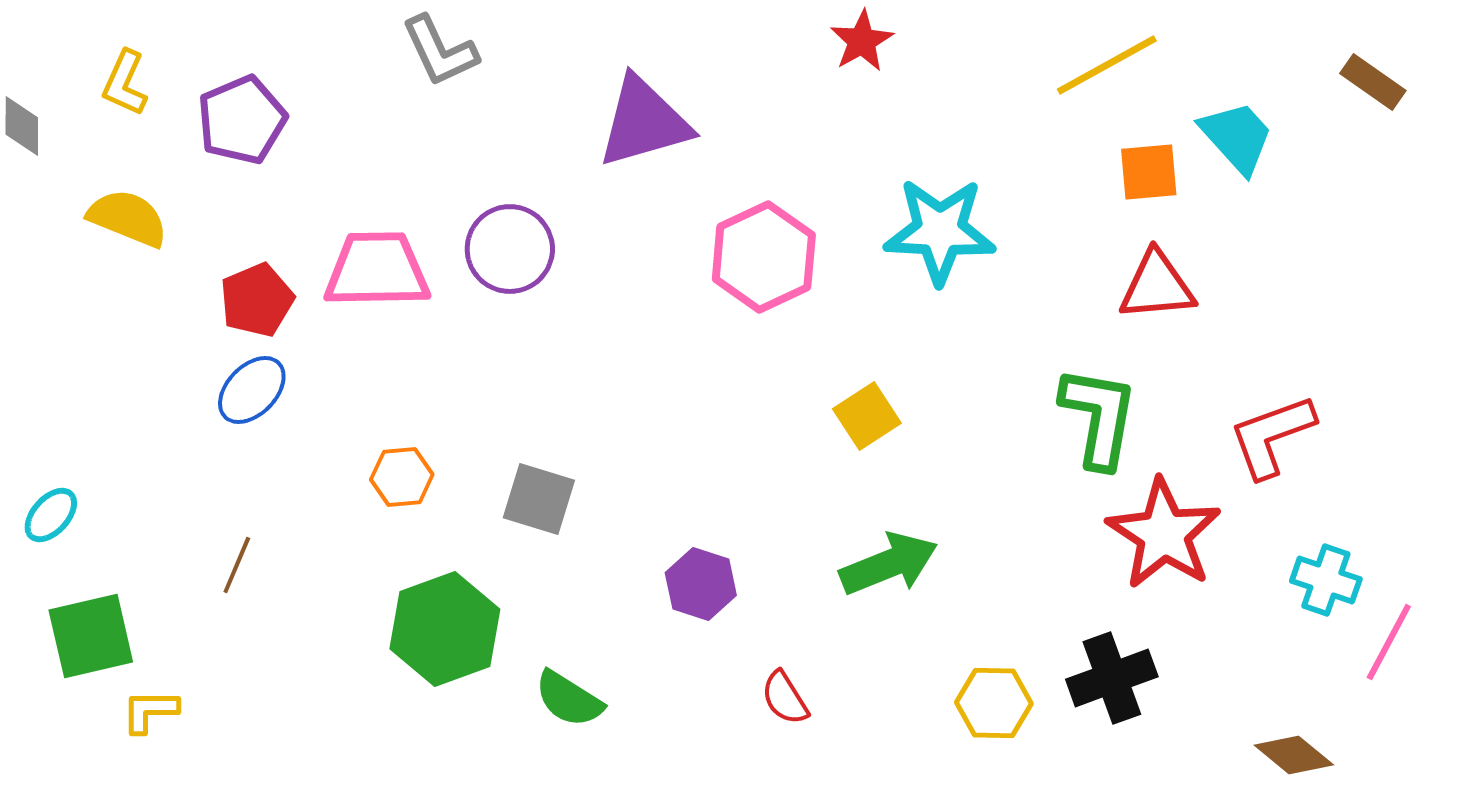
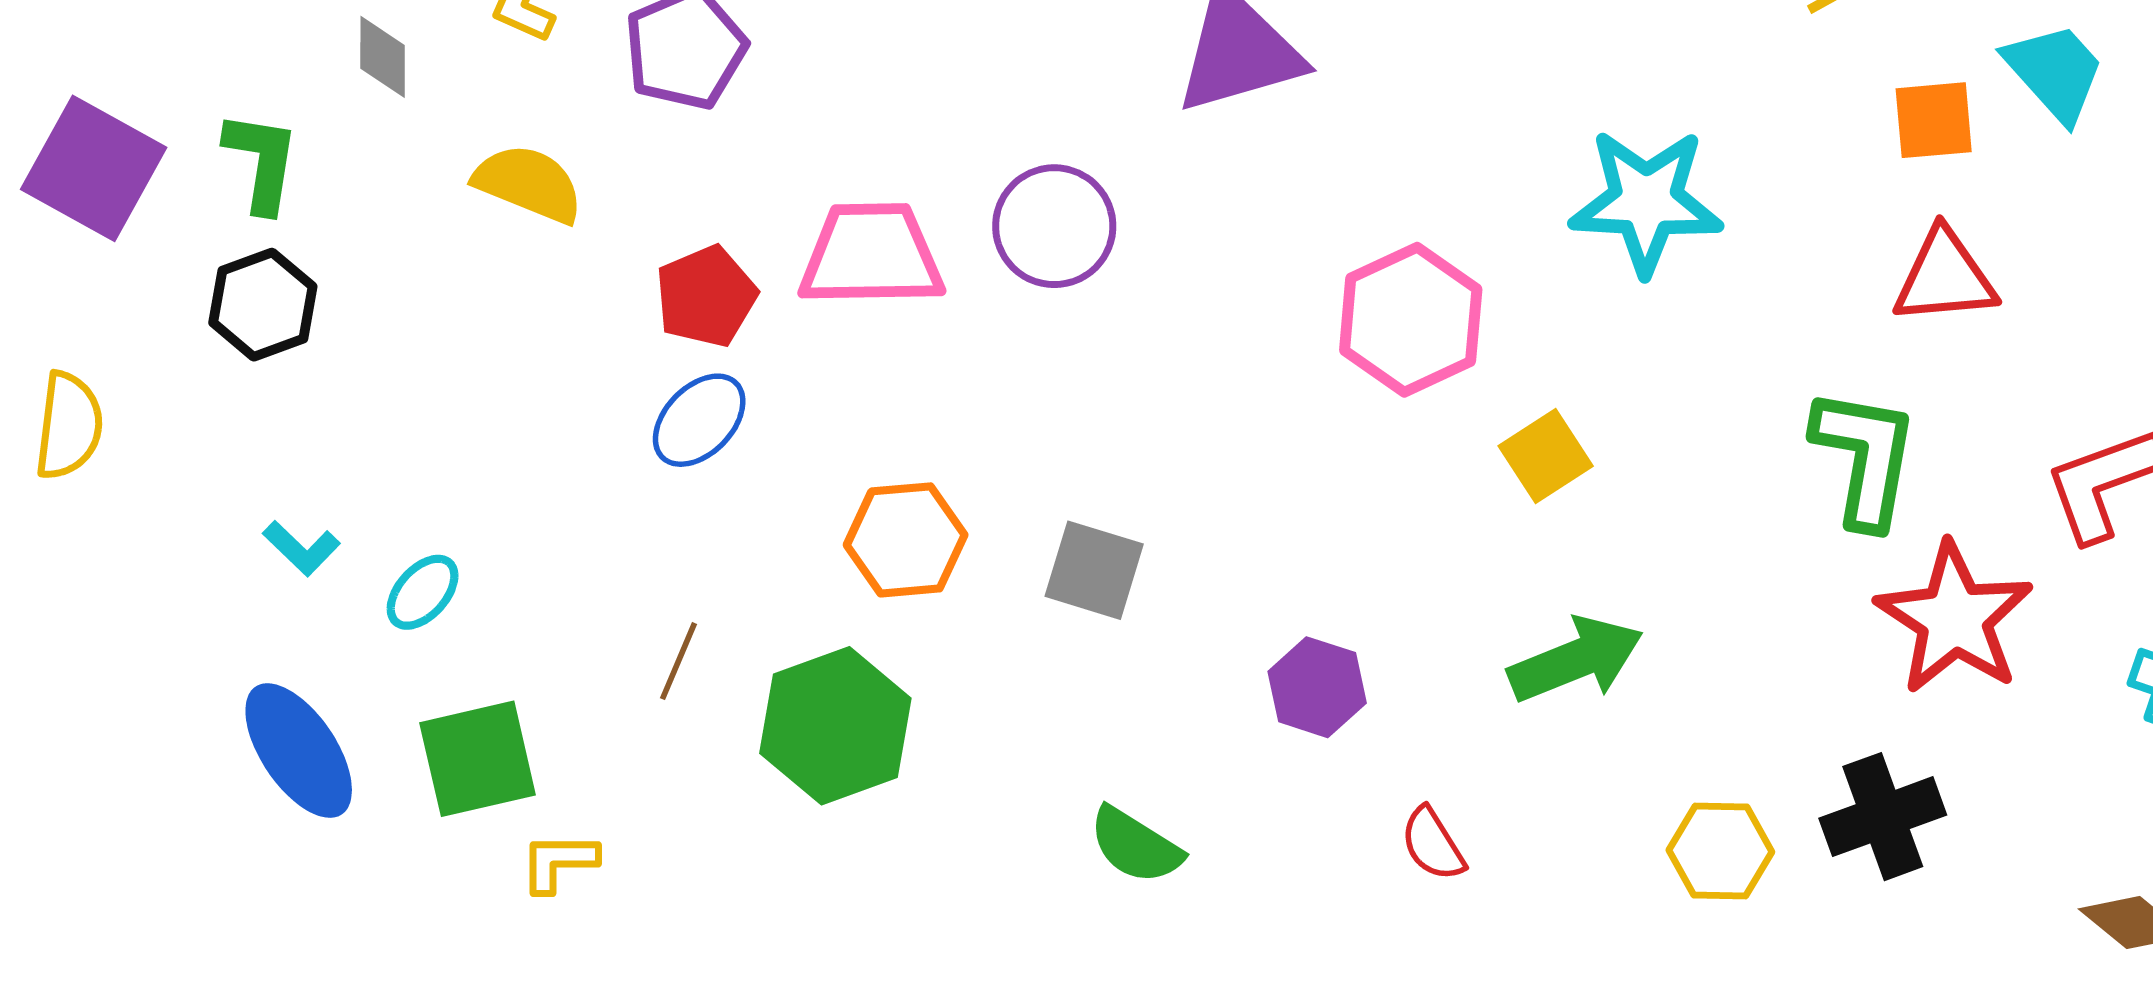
pink hexagon: (764, 257) -> (1411, 320), moved
orange hexagon: (402, 477) -> (906, 540), size x1.4
green hexagon: (445, 629) -> (835, 726), moved

